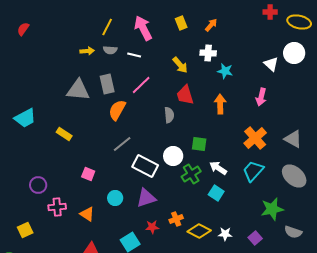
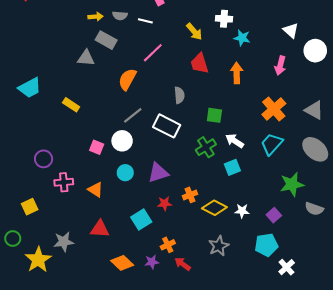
white circle: (294, 53) -> (315, 51), moved
gray rectangle: (107, 84) -> (106, 40), moved, turned -48
gray triangle: (78, 90) -> (86, 58), size x0.7
gray semicircle: (169, 115) -> (179, 95), moved
white circle: (173, 156) -> (122, 141), moved
white rectangle: (145, 166) -> (167, 126), moved
cyan square: (216, 193) -> (232, 167), turned 35

